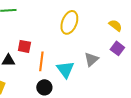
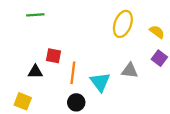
yellow ellipse: (69, 22) -> (123, 24), moved
gray triangle: (91, 59) -> (130, 71), turned 49

